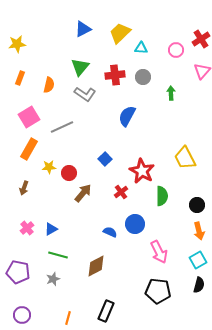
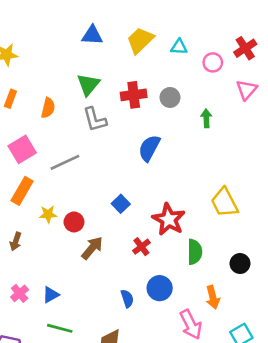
blue triangle: (83, 29) -> (92, 35), turned 30
cyan triangle: (141, 48) -> (179, 47), moved
gray L-shape: (85, 94) -> (95, 120), turned 40
orange arrow: (199, 231) -> (213, 297), moved
blue semicircle: (110, 232) -> (127, 299), turned 48

